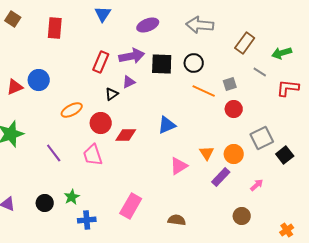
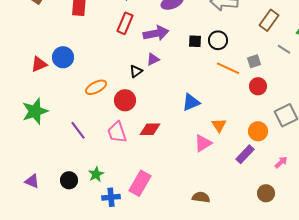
red rectangle: (101, 62) -> (125, 23), moved
black square: (162, 64) -> (195, 41), moved, size x0.6
red diamond: (126, 135) -> (150, 129), moved
orange triangle: (207, 153) -> (219, 125), moved
pink rectangle: (131, 206) -> (140, 183), moved

